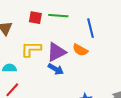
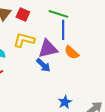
red square: (35, 18) -> (23, 14), moved
blue line: (90, 28) -> (63, 30), moved

